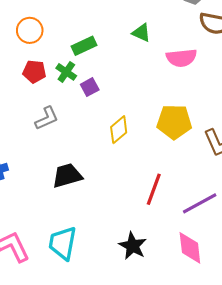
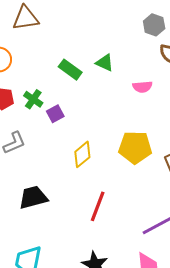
green rectangle: (84, 46) -> (70, 70), moved, turned 60
pink semicircle: (181, 58) -> (142, 87), size x0.7
red line: (154, 189) -> (98, 206), moved

